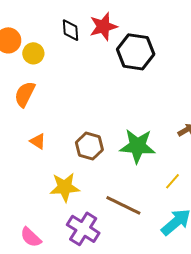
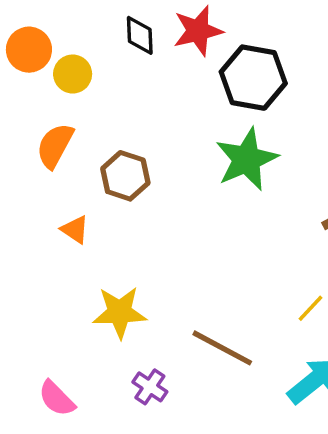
brown hexagon: (89, 146) -> (125, 176), moved
green star: (137, 146) -> (247, 159), moved, turned -30
purple cross: (83, 229) -> (150, 387), size x0.6

